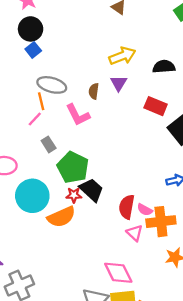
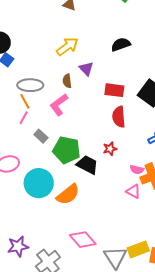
yellow arrow: (122, 56) -> (67, 46), moved
red rectangle: (156, 106) -> (114, 90), moved
pink L-shape: (78, 115) -> (59, 105), turned 95
red star: (74, 195) -> (110, 149), moved
red semicircle: (127, 207) -> (119, 117), moved
pink diamond: (118, 273) -> (83, 240), moved

